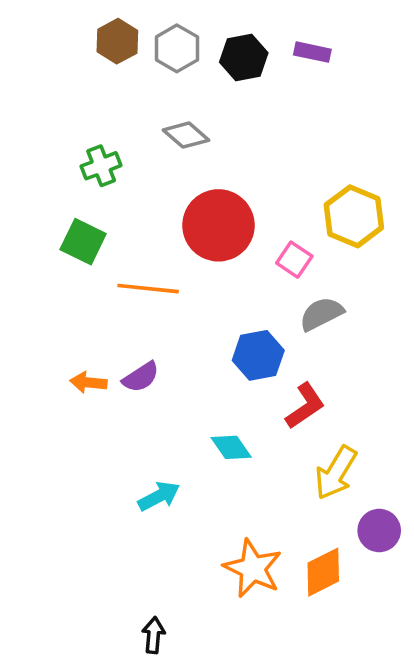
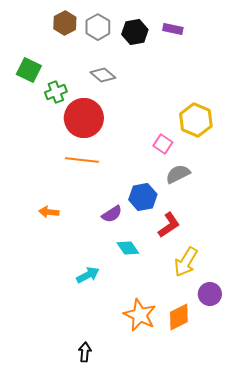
red circle: (218, 225) -> (84, 118), moved
green square: (83, 242) -> (29, 70), moved
purple semicircle: (141, 377) -> (112, 214), moved

